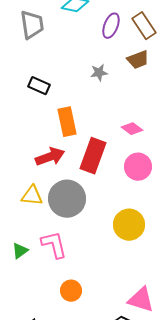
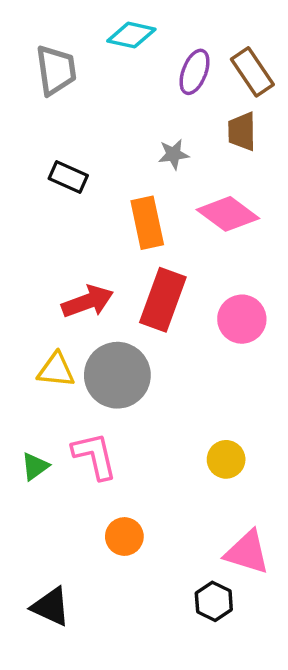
brown trapezoid: (138, 60) -> (242, 131), turned 110
orange rectangle: (67, 122) -> (147, 223), moved
pink diamond: (132, 129) -> (228, 214), moved, size x1.6
yellow circle: (129, 225) -> (226, 459), moved, size x0.7

